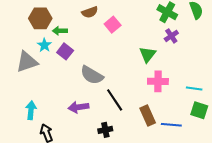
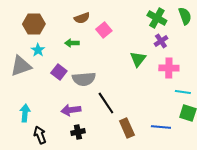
green arrow: (60, 31) -> (72, 43), moved
purple square: (65, 51) -> (59, 72), moved
gray semicircle: (92, 75) -> (84, 79), turned -35
pink cross: (158, 81) -> (169, 68), moved
brown rectangle: (148, 115) -> (127, 128), moved
black cross: (105, 130) -> (78, 132), moved

